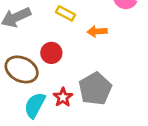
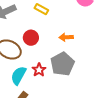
orange arrow: (97, 31) -> (66, 37), moved

